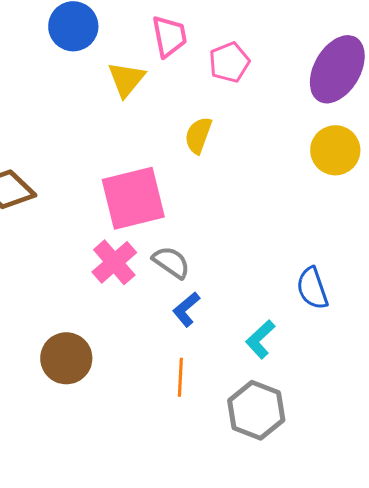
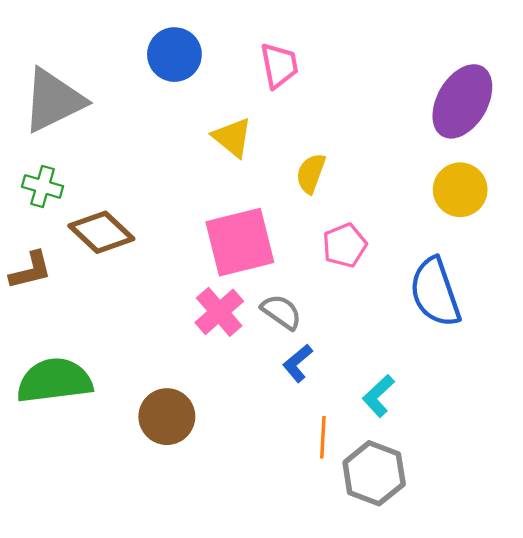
pink pentagon: (229, 62) -> (345, 245), moved
yellow triangle: (126, 79) -> (232, 137), moved, turned -30
blue semicircle: (312, 288) -> (435, 292), moved, size x1.5
orange line: (180, 377) -> (323, 437), moved

